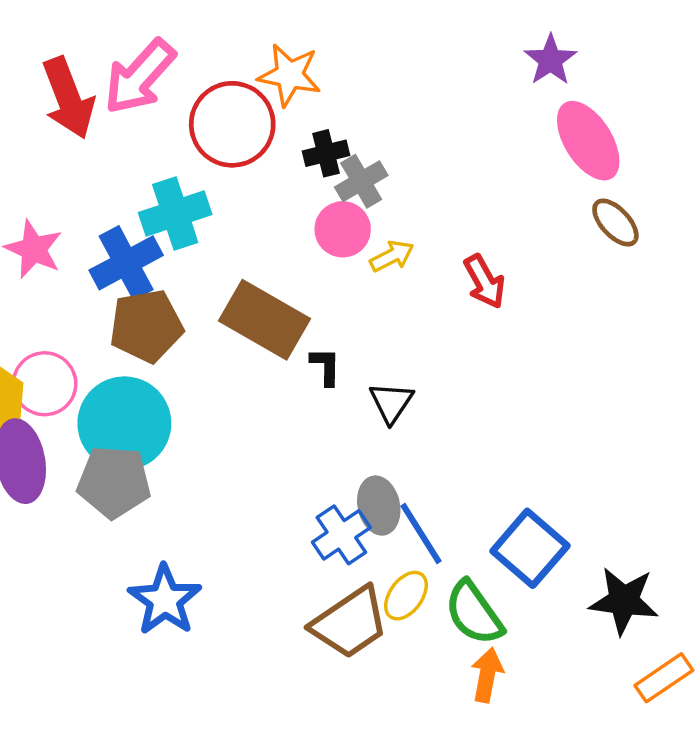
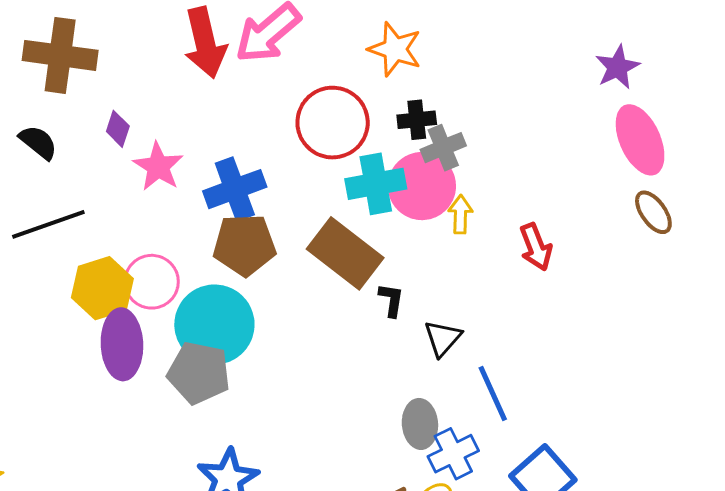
red circle: (232, 124) -> (333, 123), moved
cyan cross: (175, 214) -> (376, 184), moved
pink circle: (343, 229) -> (422, 186), size x1.4
yellow arrow: (392, 256) -> (460, 214), turned -69
blue line: (421, 533) -> (493, 393), moved
blue cross: (341, 535) -> (453, 454), moved

